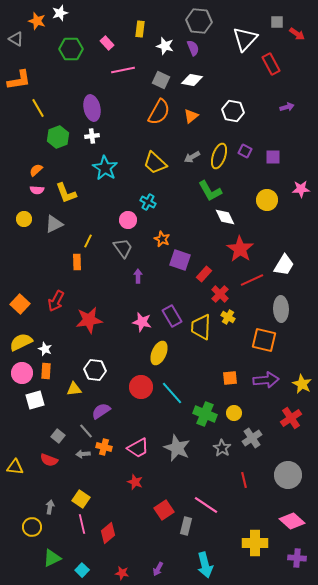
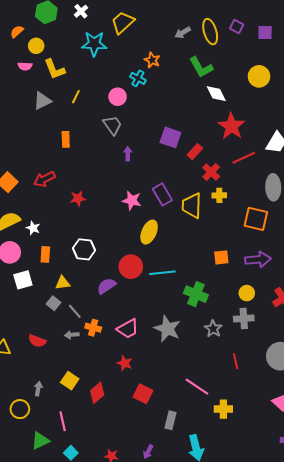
white cross: (92, 136) -> (81, 11), turned -32
yellow ellipse: (219, 156) -> (210, 32), turned -35
yellow trapezoid: (155, 163) -> (123, 22), moved, turned 95
cyan star: (105, 168) -> (94, 44), turned -30
orange semicircle: (36, 170) -> (17, 32), moved
yellow circle: (24, 219) -> (36, 46), moved
orange star: (162, 239) -> (152, 60), moved
yellow line: (88, 241) -> (76, 97), moved
red arrow: (56, 301) -> (44, 179), turned 35
yellow cross: (228, 317) -> (219, 195), turned -32
red star: (89, 320) -> (78, 198), size x0.6
orange rectangle: (46, 371) -> (45, 254), moved
yellow triangle: (74, 389) -> (63, 283), moved
cyan line: (172, 393) -> (162, 273), turned -55
purple semicircle: (101, 411) -> (106, 286), moved
yellow circle: (234, 413) -> (247, 293), moved
gray square: (58, 436) -> (53, 303), moved
gray cross: (252, 438) -> (244, 319), turned 30
red square: (164, 510) -> (143, 394), moved, turned -30
pink line: (82, 524) -> (63, 421), moved
gray rectangle: (186, 526) -> (170, 420), moved
red diamond: (108, 533) -> (97, 393), moved
yellow cross: (255, 543) -> (223, 409), moved, size x0.7

